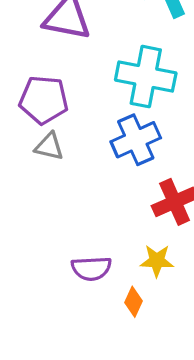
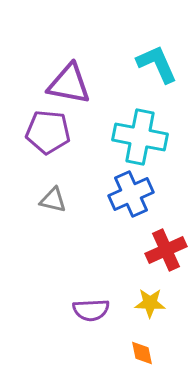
purple pentagon: (44, 100) -> (48, 132), moved
orange diamond: (134, 302) -> (142, 353), moved, turned -36

